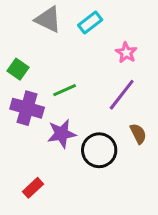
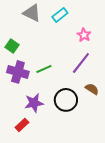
green line: (65, 90) -> (44, 69), moved
purple star: (62, 134) -> (34, 103), moved
brown semicircle: (138, 134) -> (92, 89), turned -32

